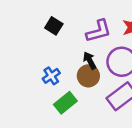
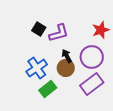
purple L-shape: (99, 31) -> (59, 33), moved
blue cross: (51, 76) -> (37, 68), size x1.5

